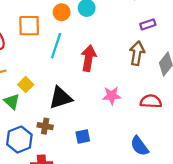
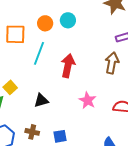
pink star: (112, 96) -> (88, 100), turned 30
black triangle: (60, 98) -> (41, 100), size x0.7
brown cross: (45, 126) -> (32, 132), moved

